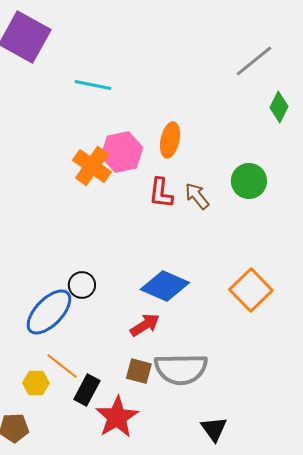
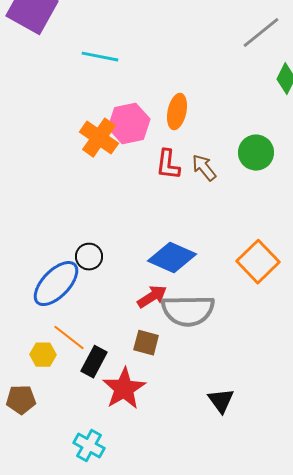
gray semicircle: (181, 369) -> (188, 311), moved

